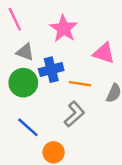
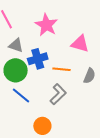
blue line: (28, 127) -> (21, 95), moved

